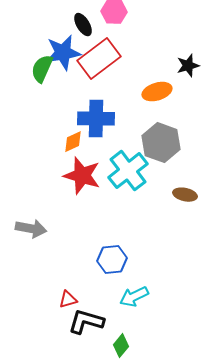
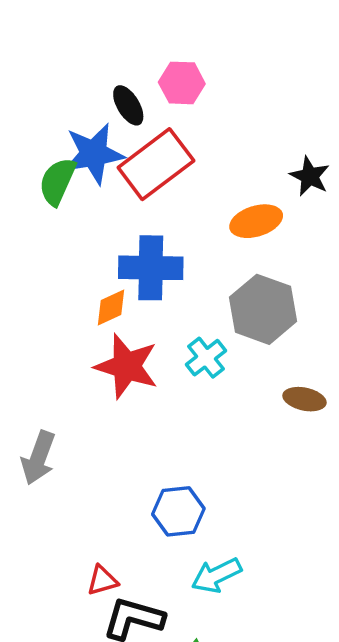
black star: (188, 66) -> (310, 176), turned -30
cyan cross: (128, 171) -> (206, 358), size x0.6
gray arrow: (31, 229) -> (38, 458), turned 100

